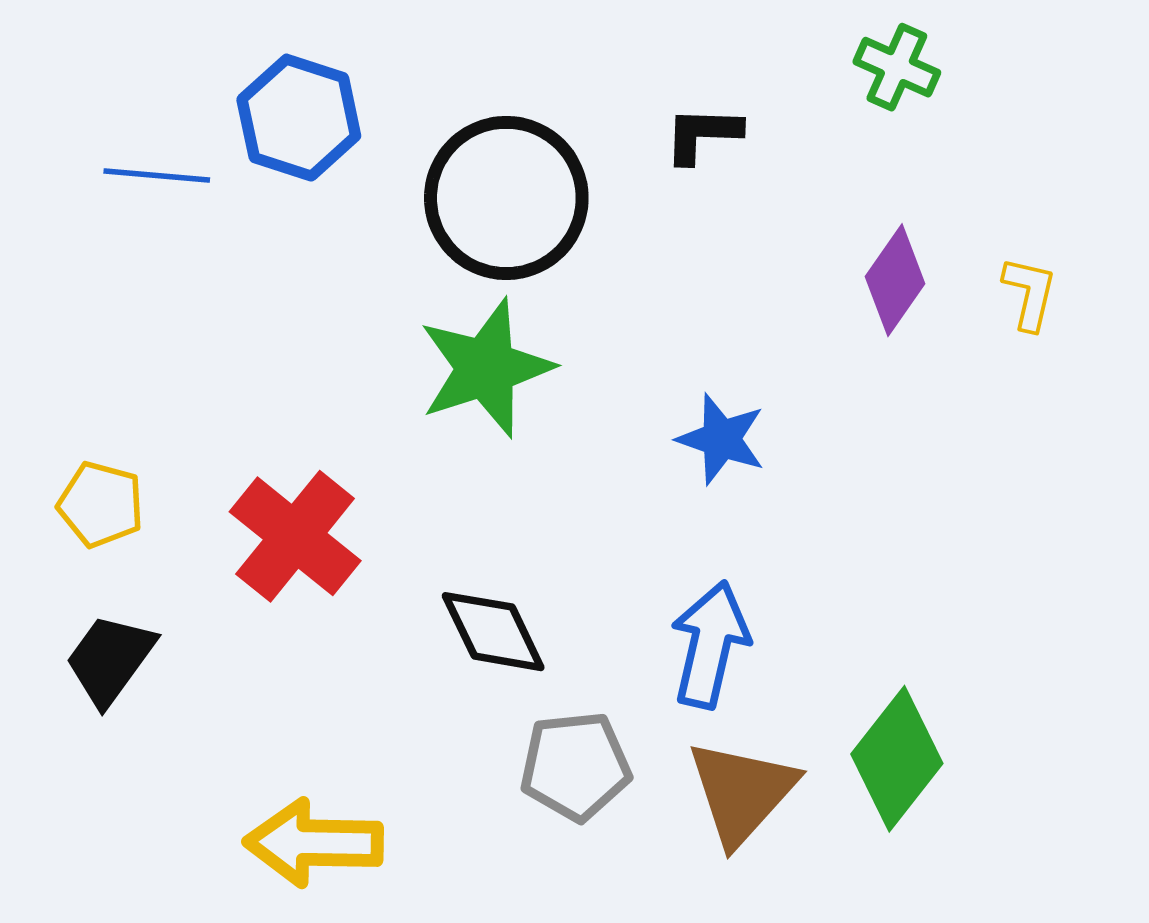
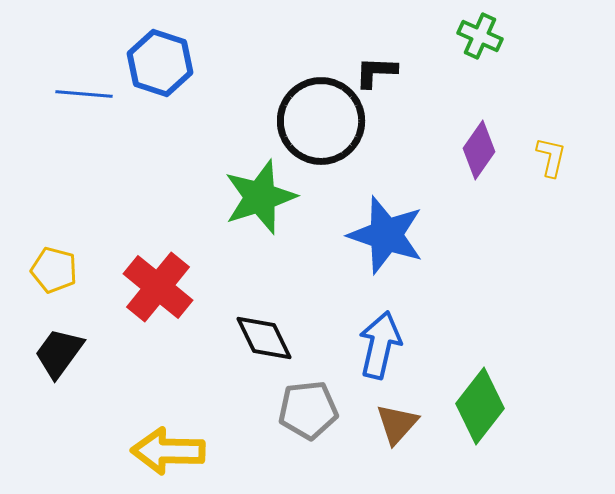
black circle: (506, 198) -> (321, 121), moved
blue star: (721, 439) -> (386, 235), size x1.6
brown triangle: (742, 792) -> (397, 424), size x0.7

